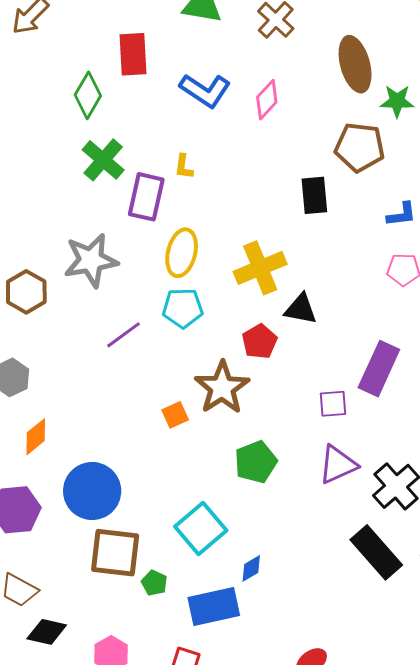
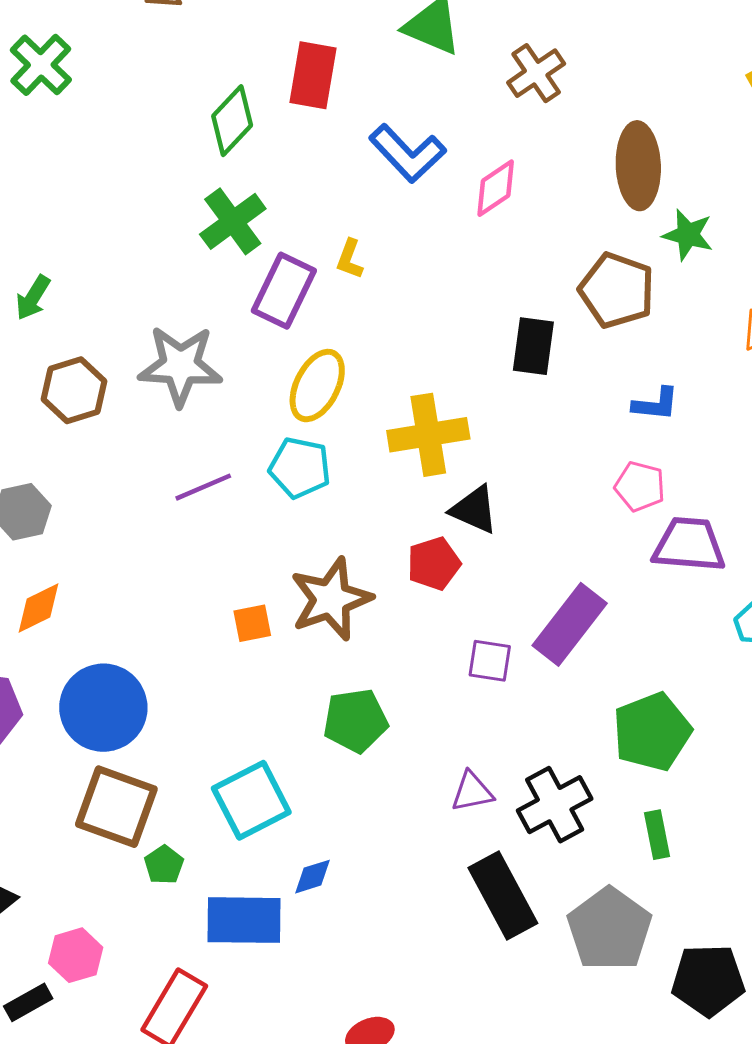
red pentagon: (260, 342) -> (434, 564), moved
purple triangle: (338, 465) -> (472, 792), moved, size x0.7

